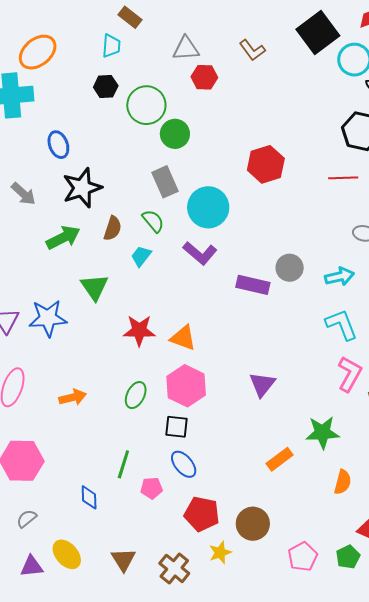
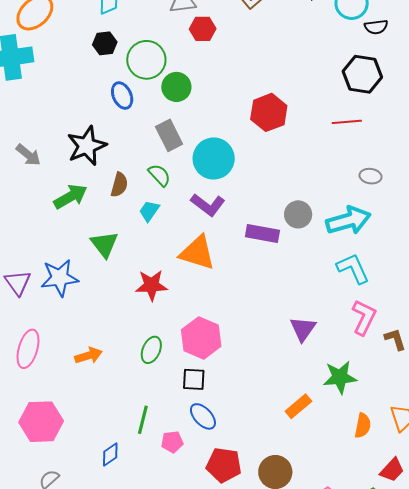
blue ellipse: (58, 145) -> (122, 95), moved
cyan arrow: (339, 277) -> (348, 221), size x1.5
orange triangle: (183, 338) -> (197, 253), moved, size x1.4
purple triangle: (262, 384) -> (303, 329), moved
blue diamond: (89, 497) -> (110, 455), turned 60

